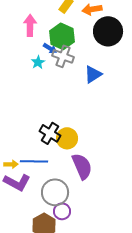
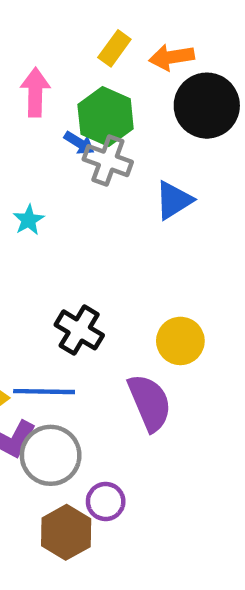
cyan star: (38, 62) -> (29, 220), moved
yellow circle: (67, 138) -> (180, 341), moved
gray circle: (55, 192) -> (51, 455), moved

